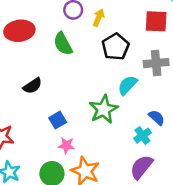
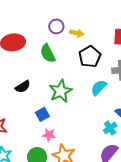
yellow arrow: (99, 18) -> (77, 33), turned 80
green star: (103, 109) -> (61, 91), moved

